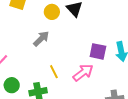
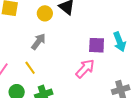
yellow line: (54, 72) -> (30, 68), moved

